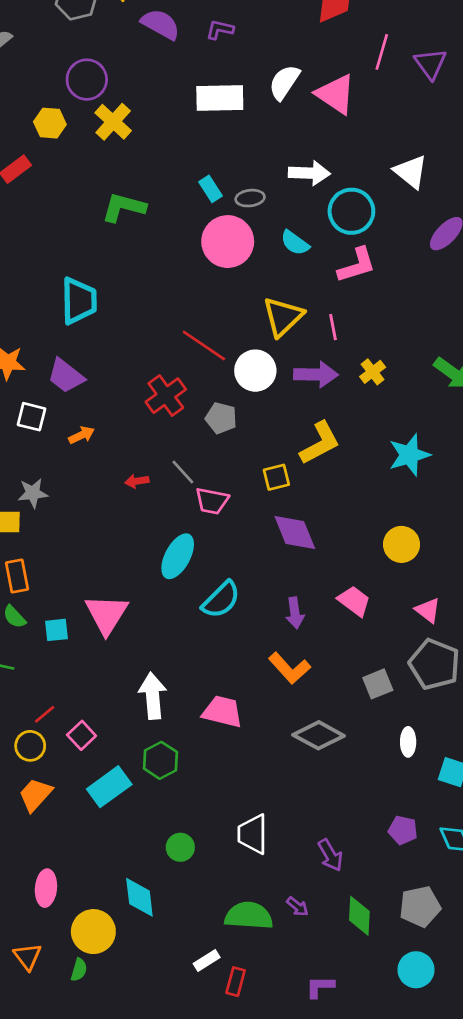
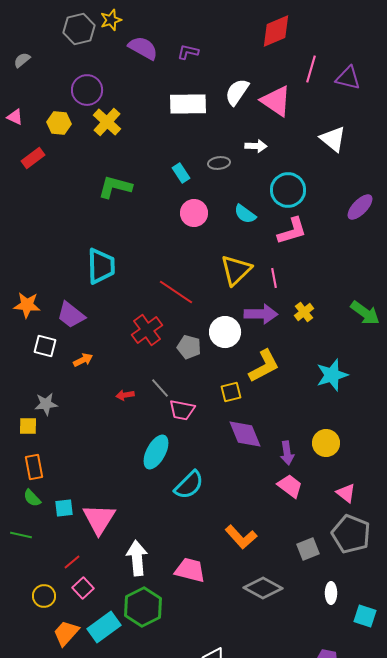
purple triangle: (430, 64) -> (348, 78), turned -40
white triangle: (411, 172) -> (333, 139), moved
white arrow: (309, 173) -> (256, 146), moved, size x0.7
gray ellipse: (250, 198) -> (219, 163), moved
pink circle: (228, 242) -> (194, 213), size x0.7
cyan trapezoid: (79, 301) -> (101, 266), moved
white circle: (255, 371) -> (225, 332), moved
purple arrow: (295, 613) -> (287, 453), moved
pink triangle: (107, 614) -> (99, 519), moved
red line: (45, 714) -> (72, 562), moved
green hexagon: (161, 760) -> (143, 607), size x1.4
orange trapezoid: (35, 795) -> (66, 633), moved

